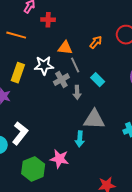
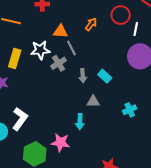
cyan rectangle: (98, 80) -> (105, 76), moved
gray arrow: (77, 92) -> (83, 76), moved
gray triangle: (94, 119) -> (93, 101), size x0.6

